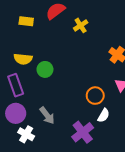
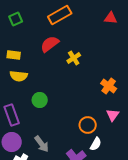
yellow rectangle: (26, 21) -> (14, 55), moved
yellow semicircle: (23, 59) -> (19, 76), moved

